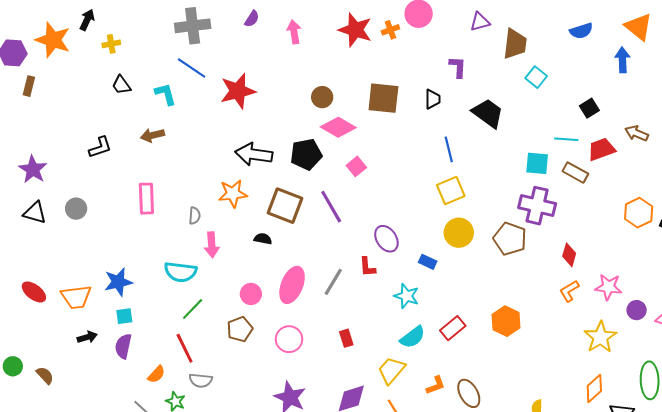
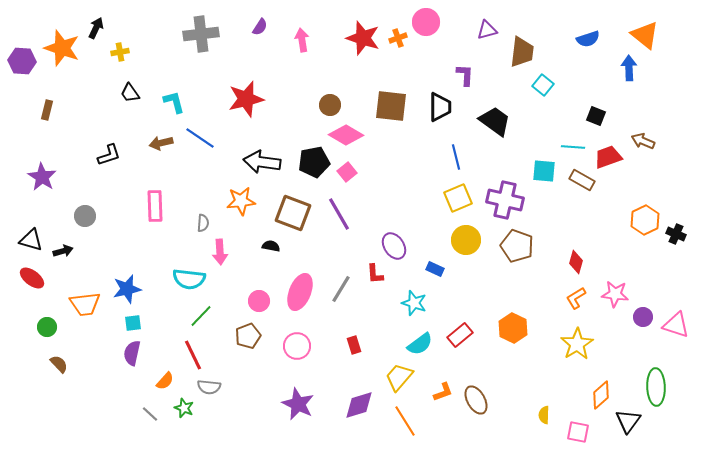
blue line: (192, 68) -> (200, 138), moved
brown rectangle: (29, 86) -> (47, 110), moved
black trapezoid: (433, 99) -> (440, 107), size x1.4
black square: (589, 108) -> (596, 116), turned -36
pink square: (356, 166) -> (347, 172), moved
purple cross: (537, 206) -> (505, 200), moved
black triangle: (35, 213) -> (31, 240), moved
red ellipse: (34, 292) -> (32, 278), moved
black arrow: (87, 337) -> (63, 251), moved
yellow star: (600, 337) -> (577, 344), moved
green circle: (13, 366) -> (47, 327), moved
brown semicircle: (45, 375) -> (59, 364), moved

